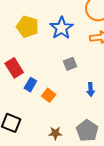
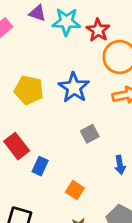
orange square: (49, 95) -> (75, 190), moved

